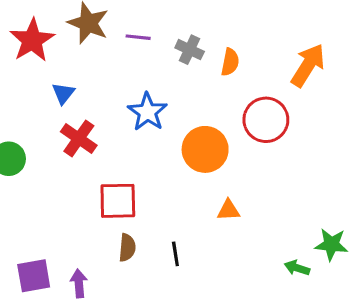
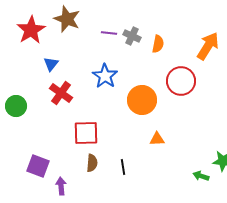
purple line: (138, 37) -> (109, 33), moved
purple square: (34, 276) -> (38, 166), moved, turned 30

